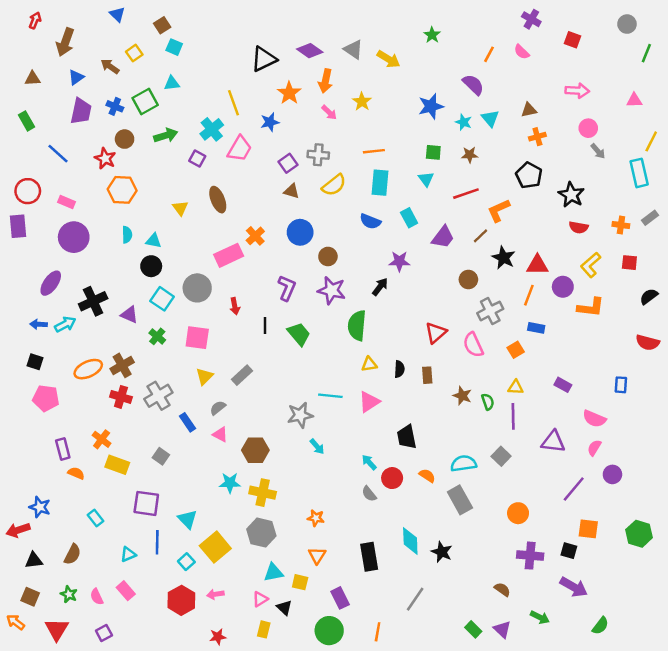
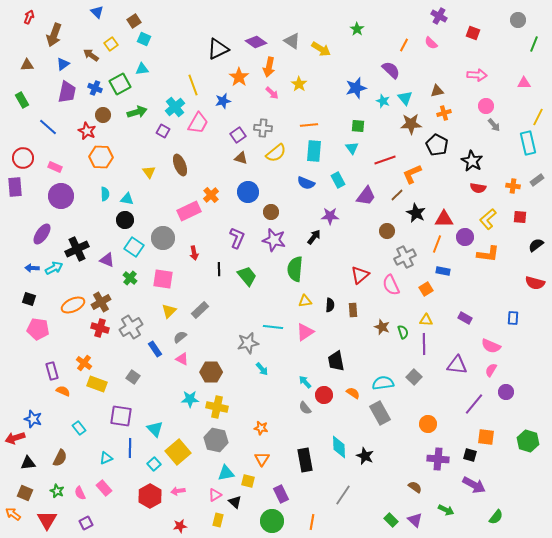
brown star: (470, 155) -> (411, 124), moved, size x1.5

